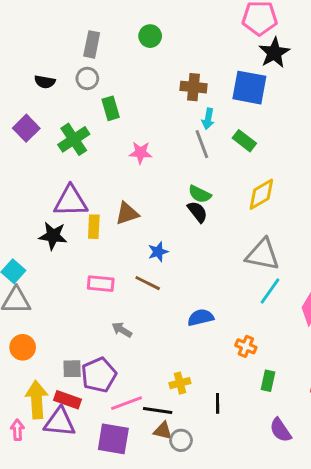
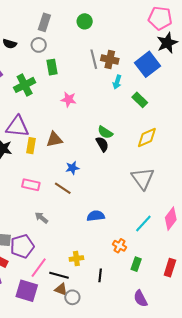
blue square: (249, 88) -> (147, 64), turned 35
gray line: (202, 144) -> (94, 59), moved
gray triangle: (263, 255) -> (143, 178), turned 35
cyan line: (270, 291) -> (143, 224), moved
orange cross: (246, 346) -> (119, 246), moved
pink line: (126, 403) -> (39, 268), turned -40

